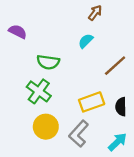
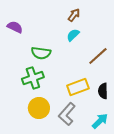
brown arrow: (95, 13) -> (74, 15), moved
green cross: (39, 91) -> (33, 78), turned 35

